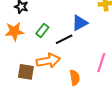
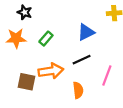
black line: (64, 39) -> (82, 60), moved

